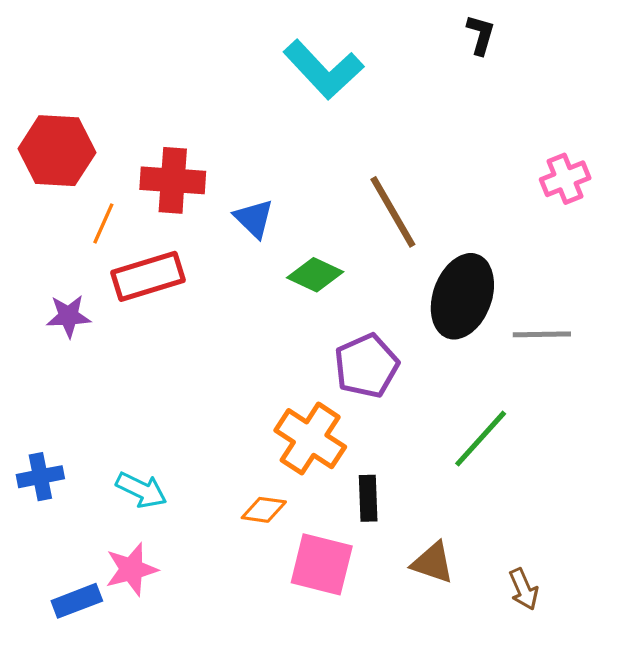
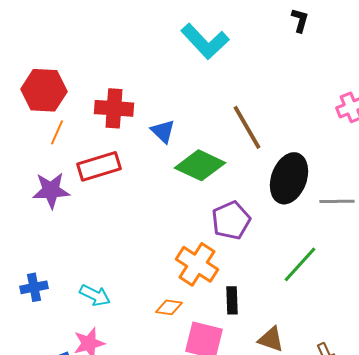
orange line: (103, 223) -> (57, 132), moved
green diamond: (315, 275) -> (200, 165), size x1.5
purple star: (69, 316) -> (51, 190), size x1.4

